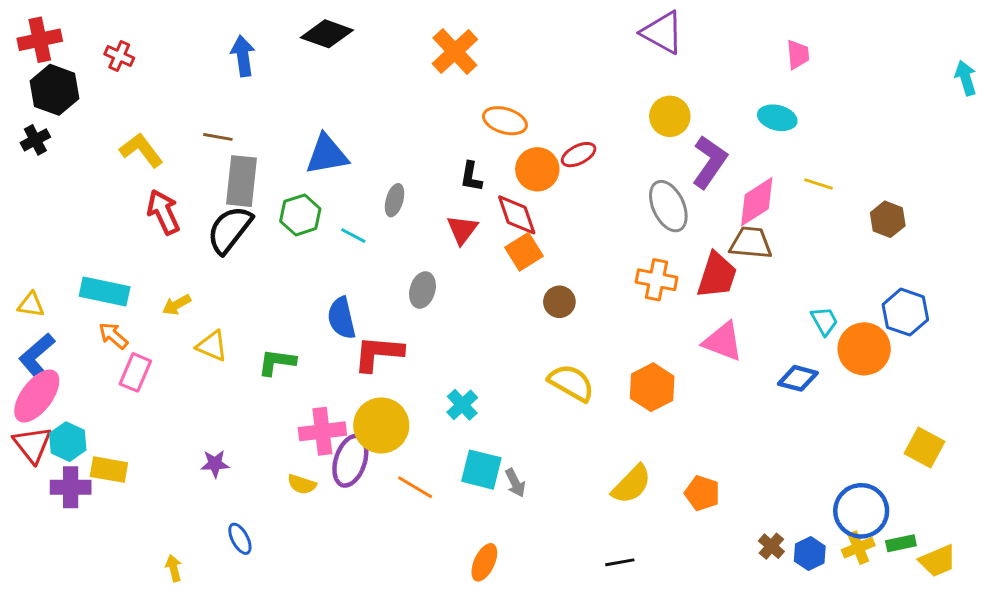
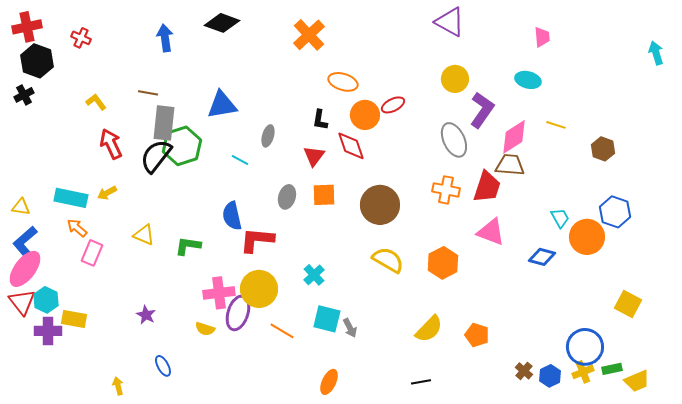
yellow L-shape: (141, 150) -> (96, 102), size x0.7
green hexagon: (300, 215) -> (182, 146), moved, size x1.4
orange square: (524, 252) -> (324, 195), moved, turned 30
brown circle: (559, 302) -> (380, 205), size x1.8
yellow arrow: (177, 305) -> (107, 193), moved
purple star: (215, 464) -> (146, 315), turned 30

